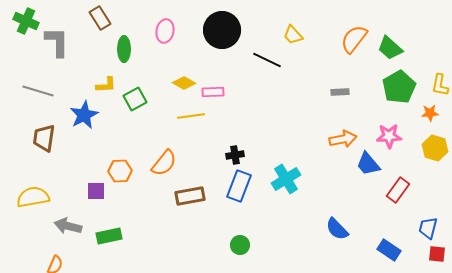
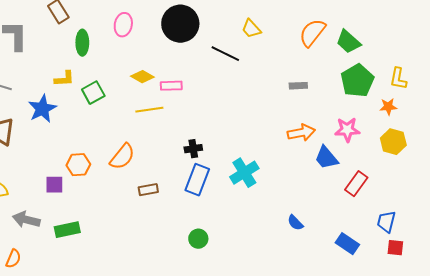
brown rectangle: (190, 196) -> (148, 190), size x0.7
blue semicircle: (337, 229) -> (295, 223), size x0.7

